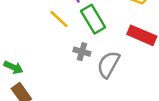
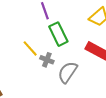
yellow line: (59, 19) -> (30, 48), moved

